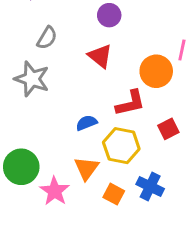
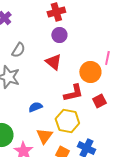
blue semicircle: (86, 123) -> (35, 107), moved
red square: (168, 129) -> (99, 101), moved

